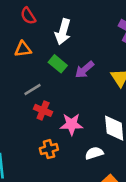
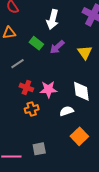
white arrow: (63, 32) -> (52, 19), moved
red cross: (43, 110) -> (26, 87), moved

